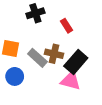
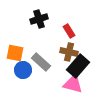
brown cross: (54, 54) -> (69, 52), moved
blue circle: (15, 76) -> (23, 70), moved

